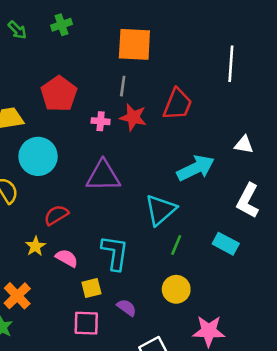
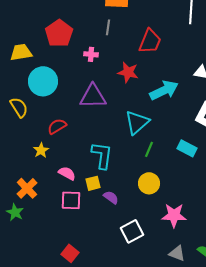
red star: (133, 117) -> (128, 72), moved
pink semicircle: (67, 258) -> (67, 173), moved
yellow square: (91, 288) -> (93, 183), moved
pink square: (86, 323) -> (71, 200), moved

